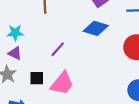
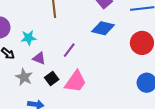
purple triangle: (15, 53) -> (39, 58), moved
black square: (37, 78) -> (52, 78), turned -32

